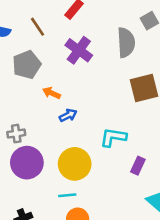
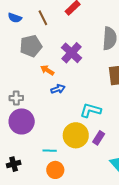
purple cross: (79, 50) -> (71, 53), moved
yellow circle: (75, 164) -> (76, 135), moved
purple rectangle: (138, 166) -> (99, 138), moved

